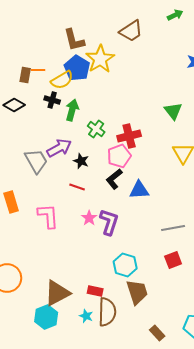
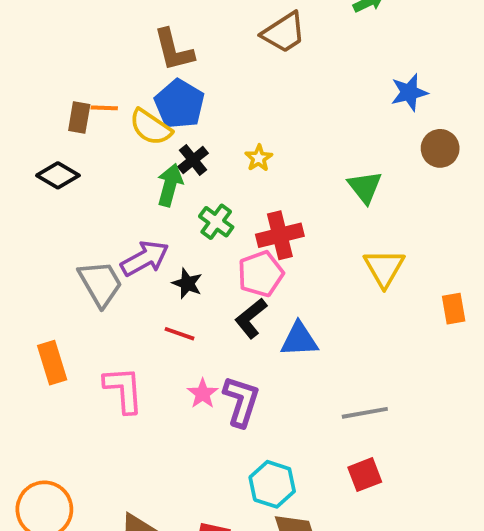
yellow star: (100, 59) -> (259, 158), moved, size x0.5
yellow semicircle: (62, 80) -> (151, 127), turned 65
black cross: (52, 100) -> (193, 160), moved, turned 35

